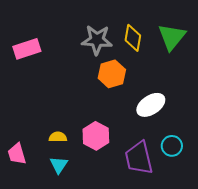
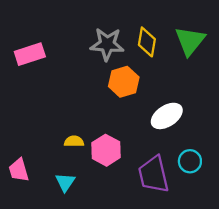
yellow semicircle: (58, 137) -> (74, 141), moved

